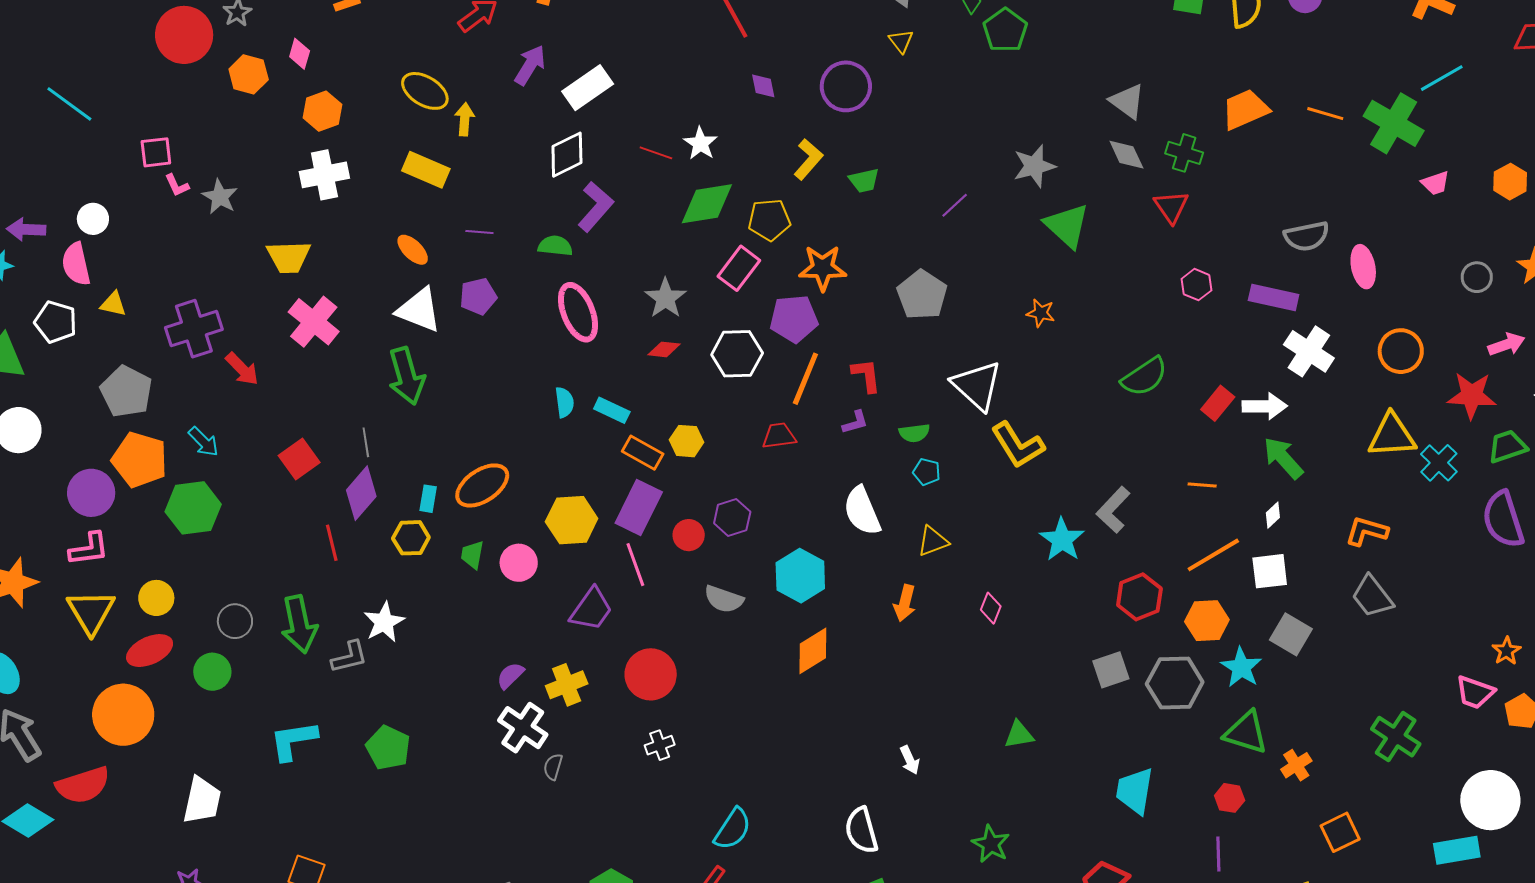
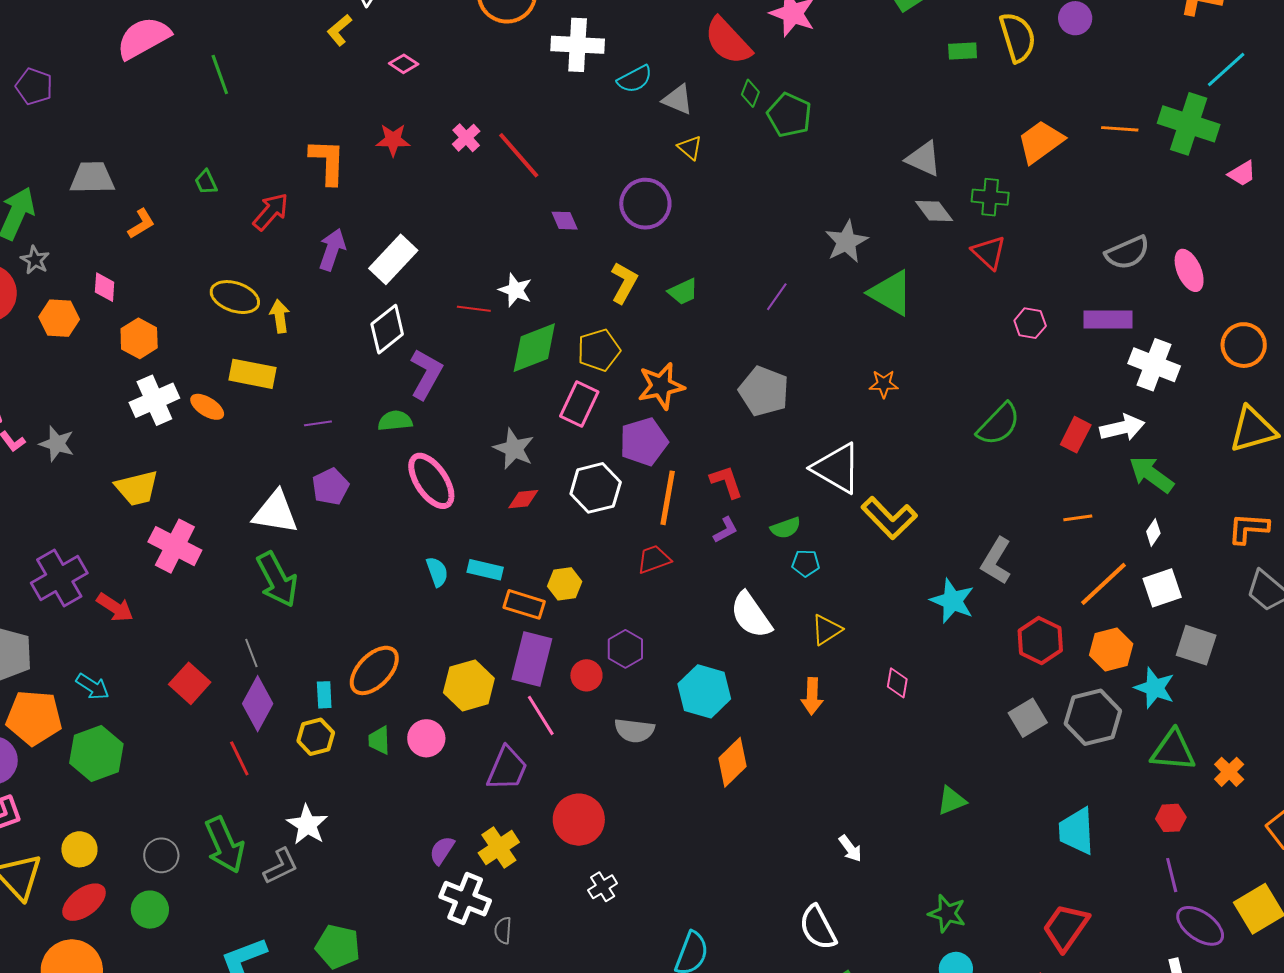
orange ellipse: (413, 250) -> (207, 407), moved

